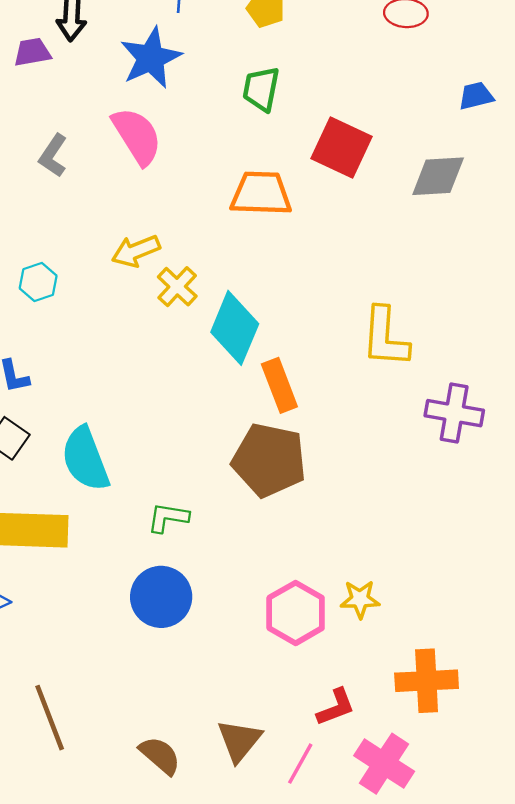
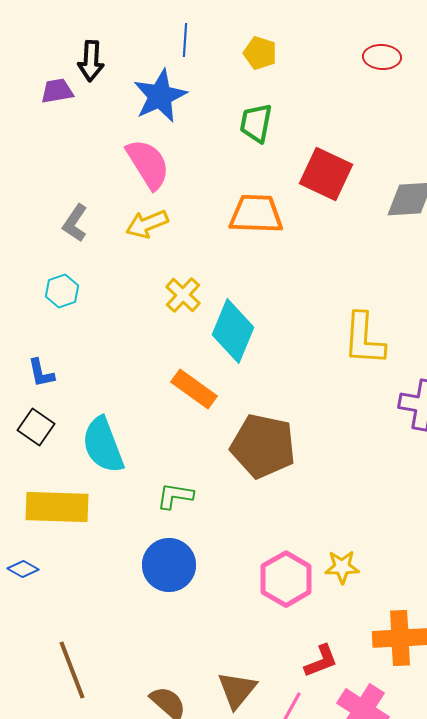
gray L-shape: (53, 156) -> (75, 223), moved
yellow arrow: (136, 251) -> (147, 224), moved
orange rectangle: (279, 385) -> (194, 389), moved, turned -33

